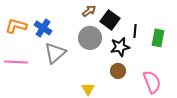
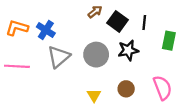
black line: (135, 31) -> (144, 22), moved
gray circle: (90, 38) -> (96, 55), moved
brown circle: (118, 71) -> (126, 89), moved

